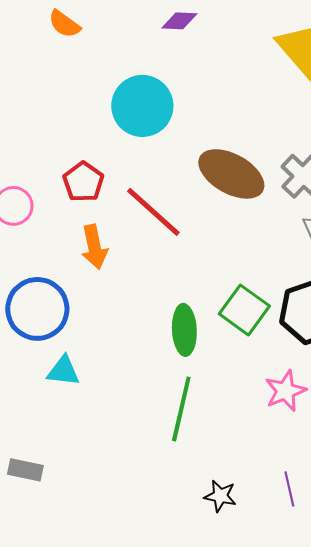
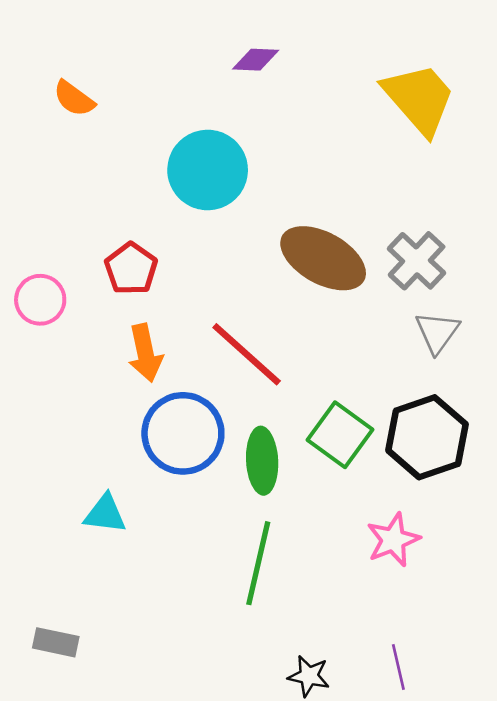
orange semicircle: (64, 24) -> (74, 99), moved
red line: (153, 212) -> (247, 354), moved
blue circle: (37, 309) -> (183, 433), moved

